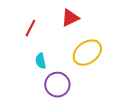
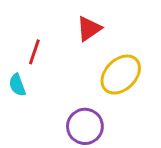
cyan semicircle: (41, 61) -> (17, 85), moved

